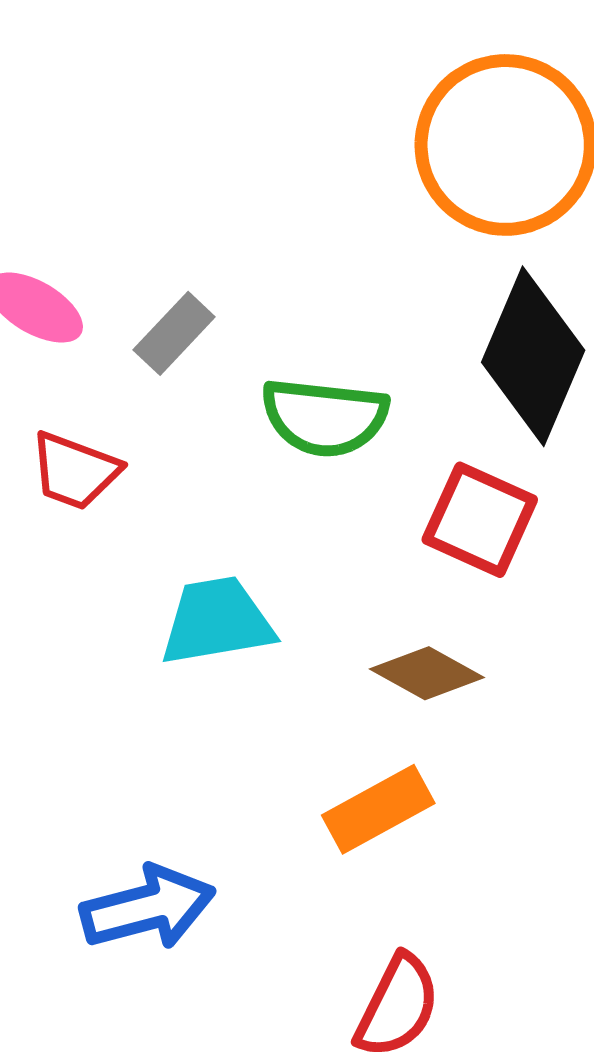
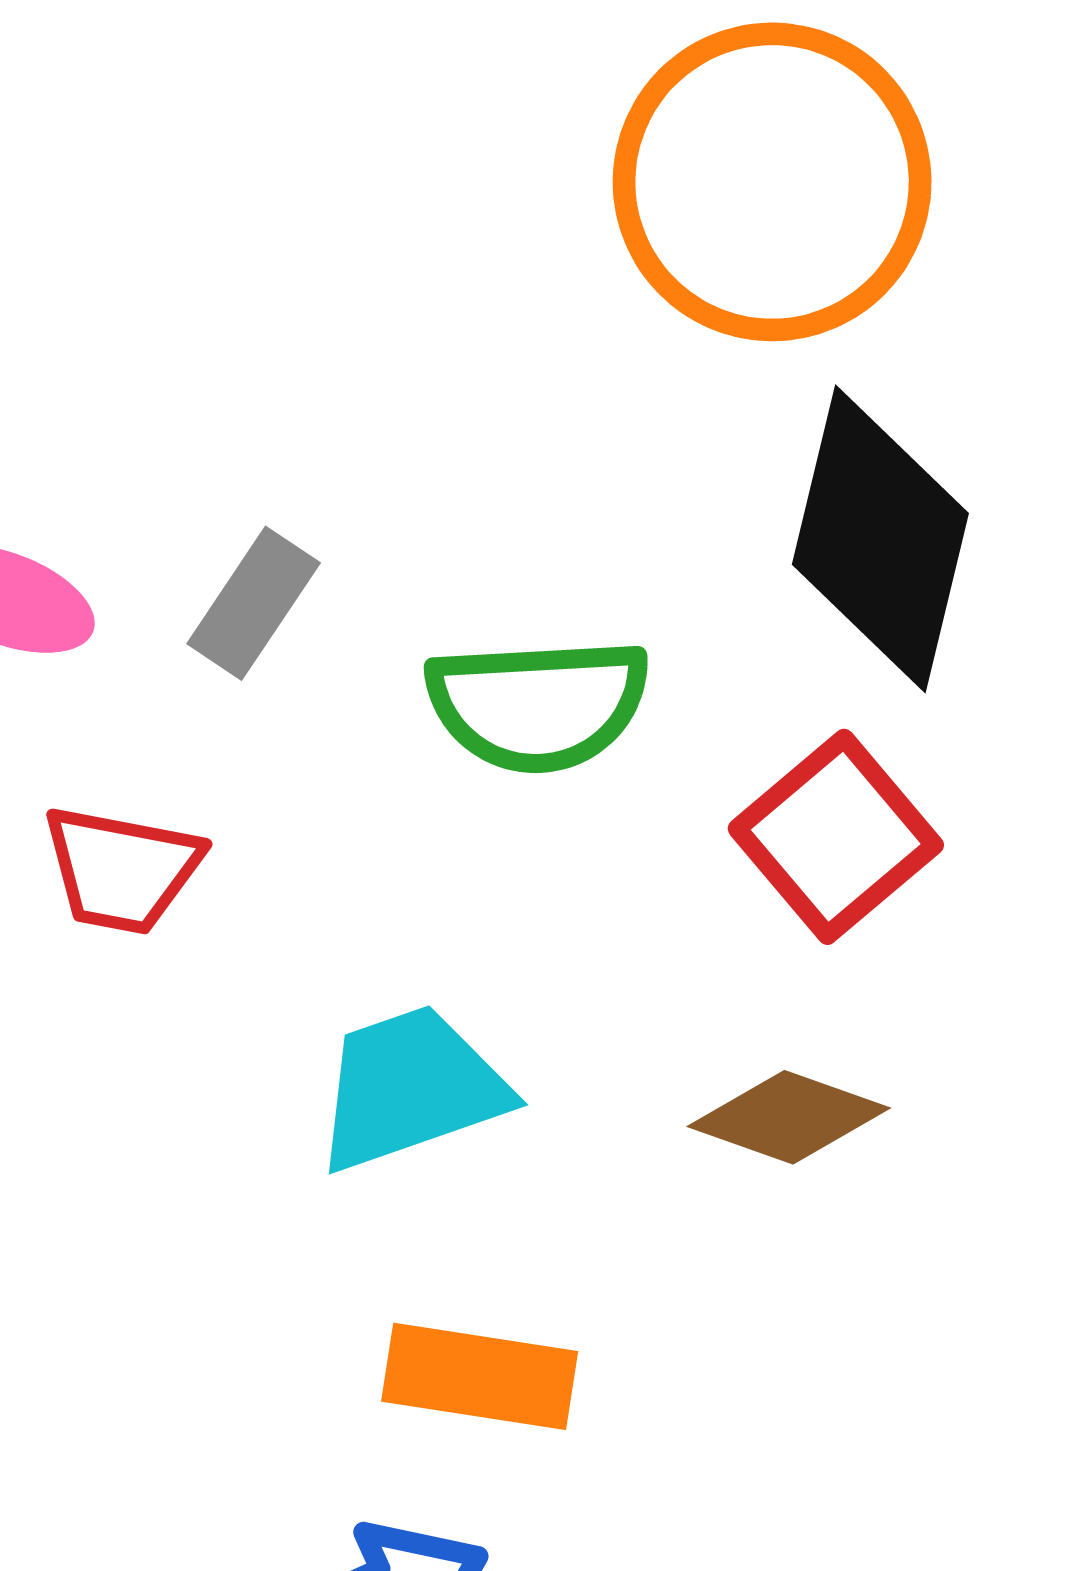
red square: (480, 520) -> (836, 837), turned 35
orange rectangle: (378, 809) -> (480, 1376), moved, turned 47

